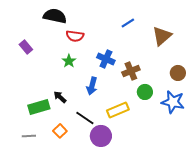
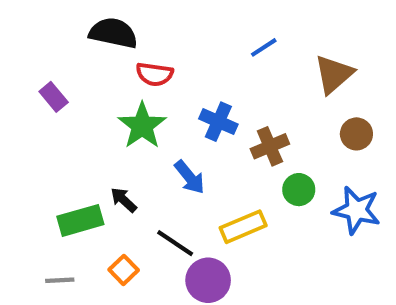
green star: (69, 61) -> (142, 126), size x1.6
brown circle: (178, 73) -> (356, 134), moved
blue arrow: (92, 86) -> (190, 177), turned -54

